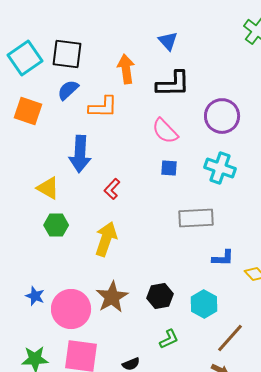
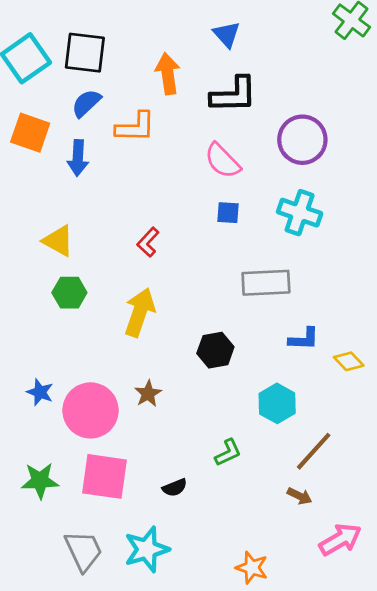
blue arrow: (80, 154) -> (78, 158), moved, size x0.7
black hexagon: (160, 296) -> (215, 350), moved
brown star: (112, 297) -> (148, 394), size x0.6

